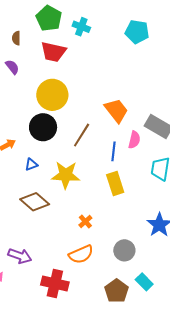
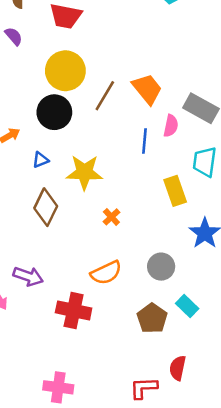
brown line: (82, 135) -> (105, 96), moved
yellow rectangle: (115, 184) -> (175, 191), moved
brown diamond: (35, 202) -> (46, 207), turned 76
orange cross: (85, 222) -> (111, 217), moved

